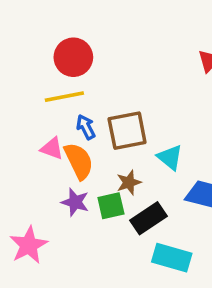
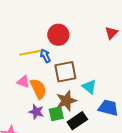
red circle: (73, 57) -> (58, 35), moved
blue arrow: (86, 127) -> (45, 56), moved
brown star: (129, 182) -> (66, 101), size x1.5

